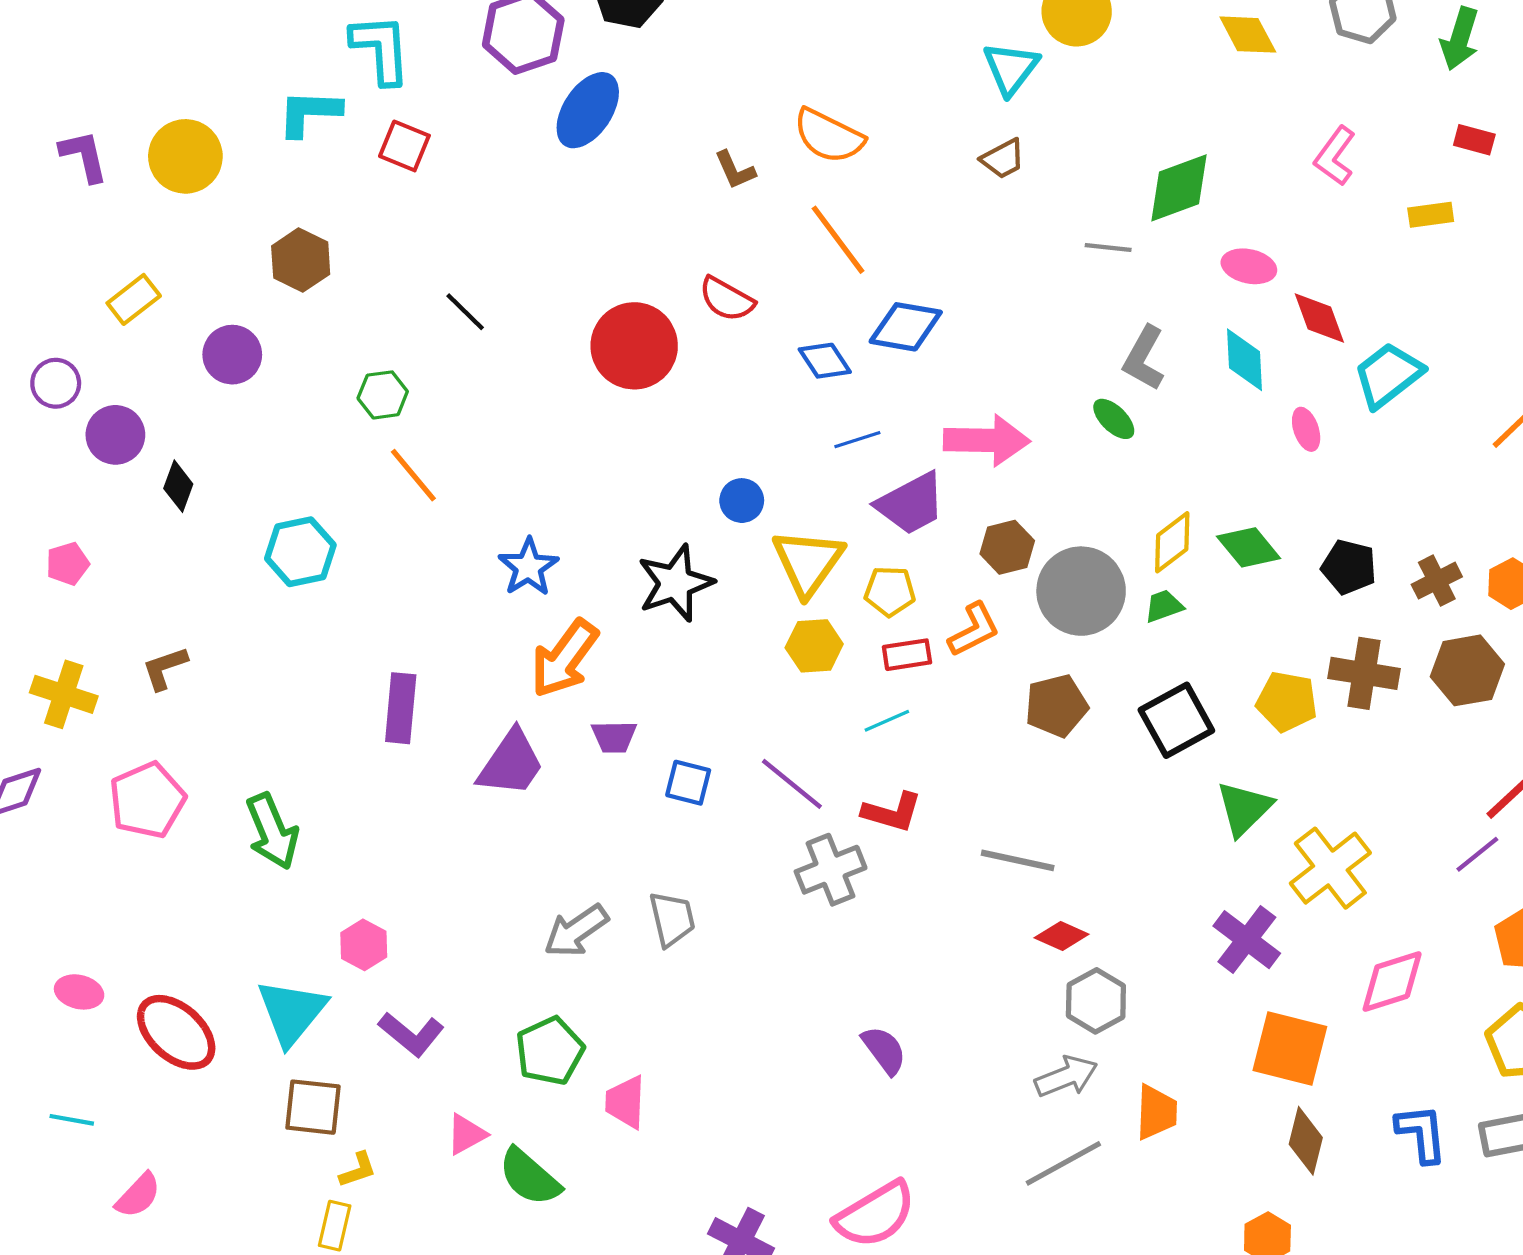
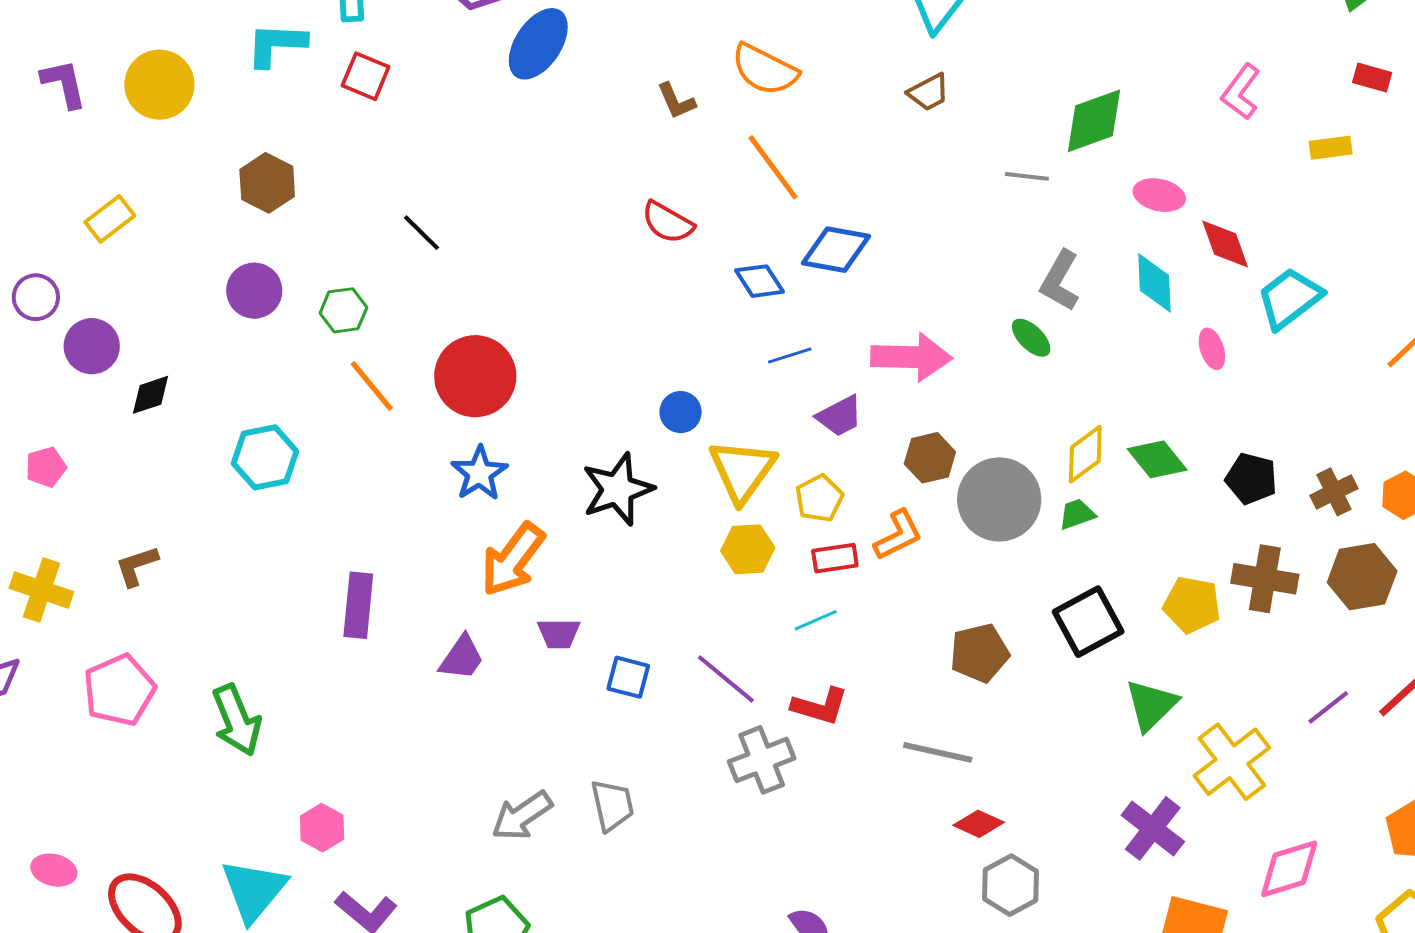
red circle: (634, 346) -> (475, 376), moved
purple circle: (232, 355) -> (254, 291), moved
black diamond: (178, 486) -> (151, 395), turned 51
purple trapezoid: (911, 504) -> (840, 416), size x0.7
yellow pentagon: (890, 591) -> (819, 498), turned -30
brown pentagon: (1056, 706) -> (980, 653), moved
purple trapezoid: (511, 763) -> (462, 658), size x0.7
purple line: (1477, 854) -> (1328, 707), moved

